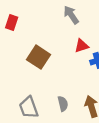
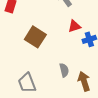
gray semicircle: (63, 104) -> (64, 70), moved

